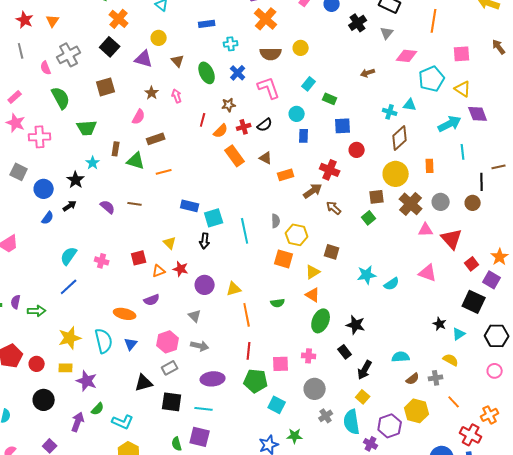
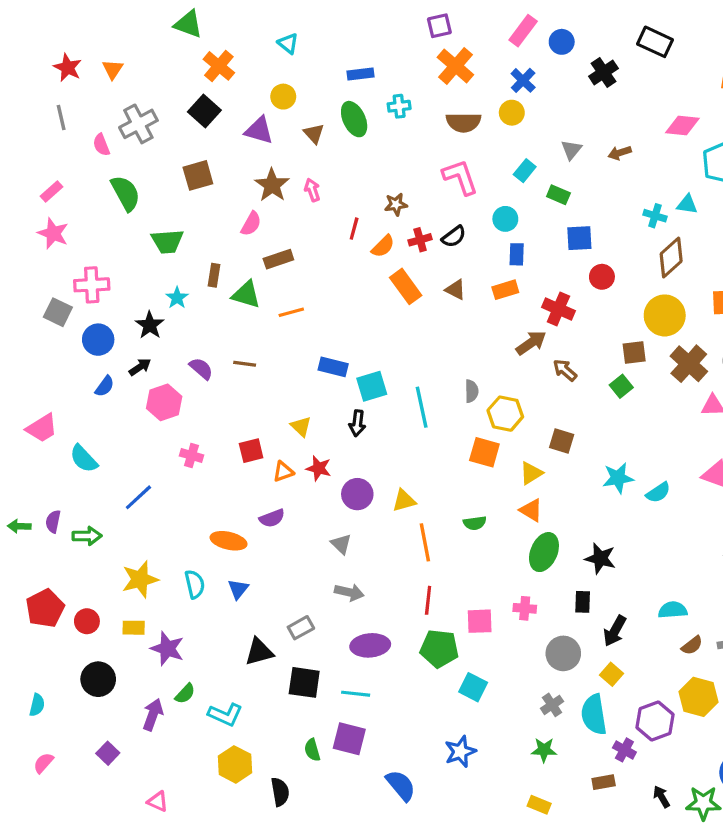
gray triangle: (387, 33) -> (571, 150), moved
green ellipse: (207, 73) -> (354, 119), moved
blue cross: (238, 73) -> (523, 80), moved
brown star: (152, 93) -> (272, 185), size x1.5
pink cross: (40, 137) -> (92, 285), moved
orange rectangle: (286, 175) -> (505, 290), moved
cyan semicircle: (69, 256) -> (84, 459), moved, turned -78
cyan semicircle: (104, 341) -> (195, 584), size x0.7
pink hexagon: (168, 342) -> (164, 402), moved
black rectangle: (345, 352) -> (583, 602), turned 40
gray circle: (315, 389) -> (563, 653), moved
green star: (295, 436) -> (544, 750), moved

